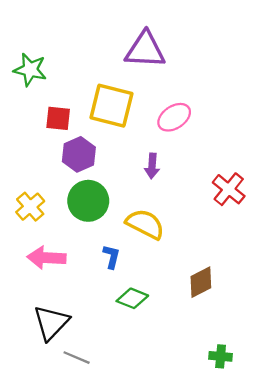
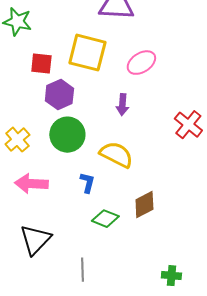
brown diamond: (201, 282) -> (144, 205), moved
green cross: (221, 356) -> (171, 276), moved
gray line: (77, 358) -> (82, 270), moved, turned 65

